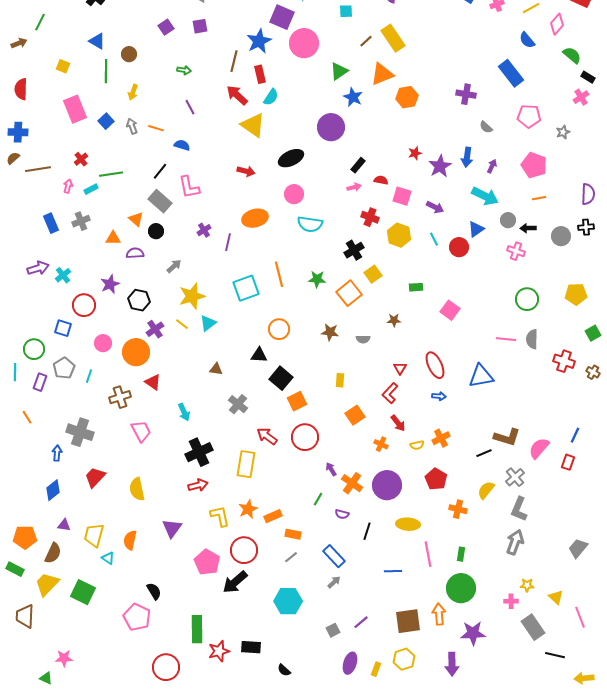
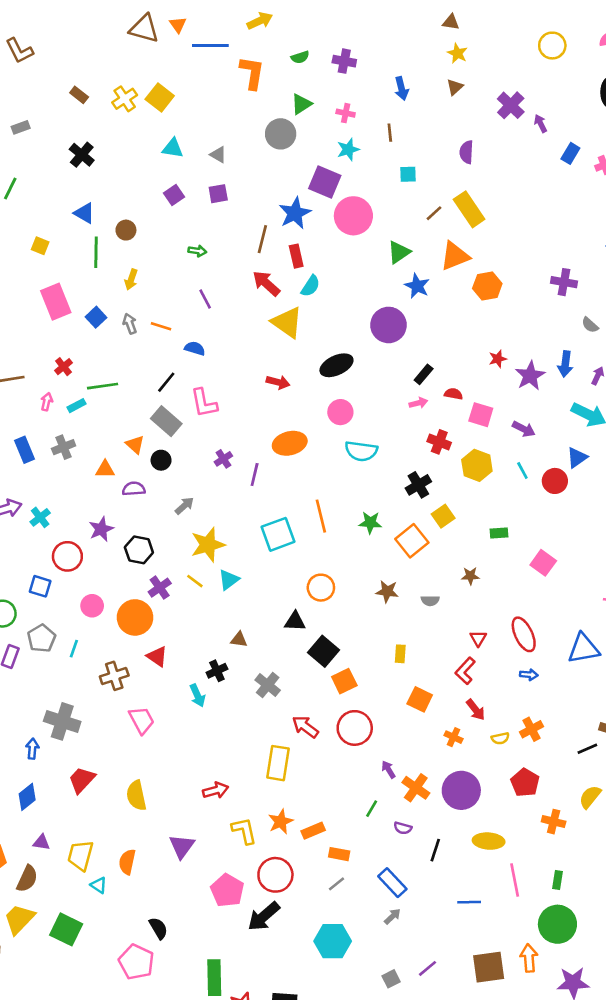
orange square: (355, 415) -> (420, 699), turned -30
black cross: (199, 452) -> (217, 671), moved, size x0.6

